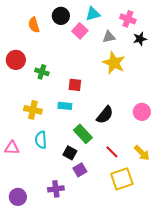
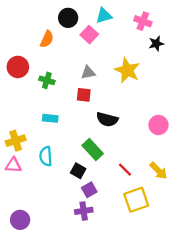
orange semicircle: (34, 25) -> (47, 39), moved, turned -140
gray triangle: (109, 37) -> (88, 73), moved
cyan rectangle: (65, 106) -> (50, 118), moved
yellow cross: (33, 110) -> (16, 141), moved, turned -30
black semicircle: (105, 115) -> (107, 119), moved, turned 66
purple cross: (56, 189) -> (84, 211), moved

